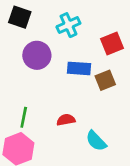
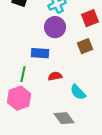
purple circle: (37, 55) -> (55, 27), moved
blue rectangle: (79, 68) -> (40, 53), moved

